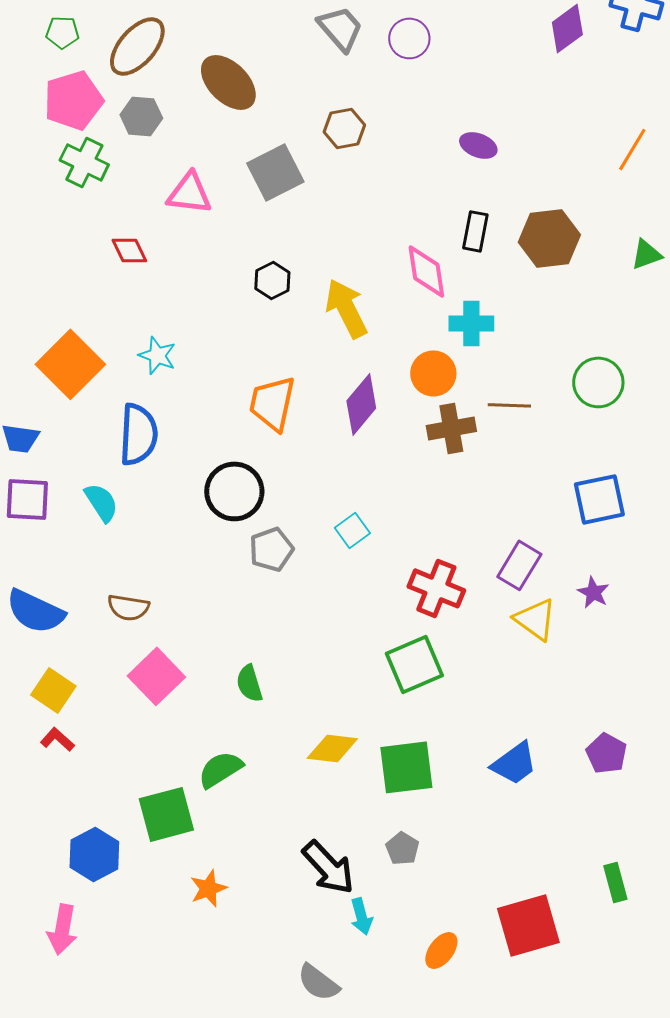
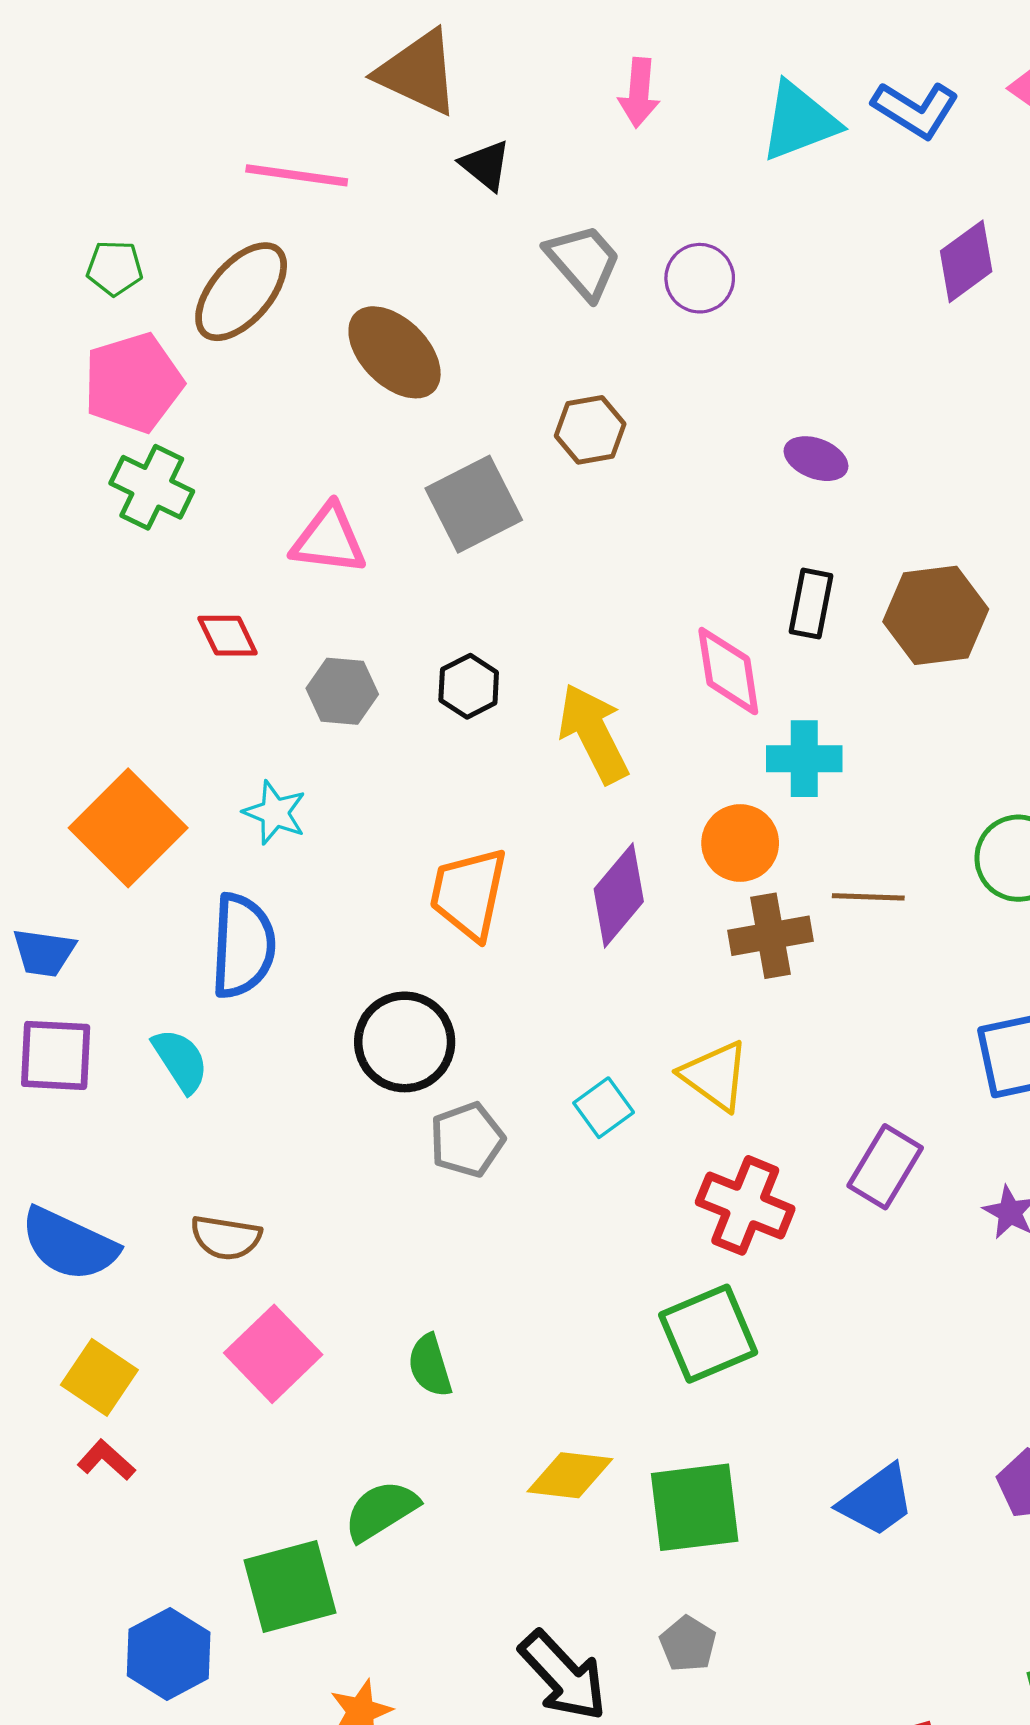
gray hexagon: (141, 116) -> (342, 691), moved
yellow triangle: (535, 619) -> (715, 1076), moved

